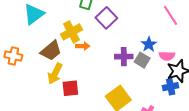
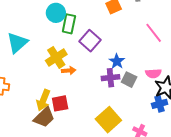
blue star: (149, 44) -> (117, 61), moved
brown trapezoid: (51, 51) -> (44, 117), moved
red square: (70, 88) -> (60, 103), moved

